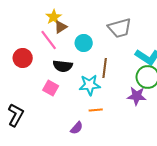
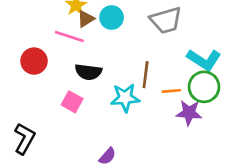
pink line: (49, 40) -> (69, 37), turned -35
cyan circle: (84, 43) -> (112, 18), moved
orange line: (96, 110) -> (171, 91), moved

